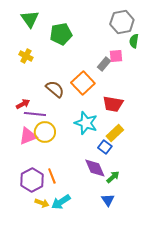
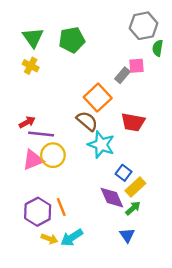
green triangle: (30, 19) -> (33, 37), moved
brown semicircle: (55, 89) -> (87, 121), moved
yellow rectangle: (115, 133) -> (135, 187), moved

